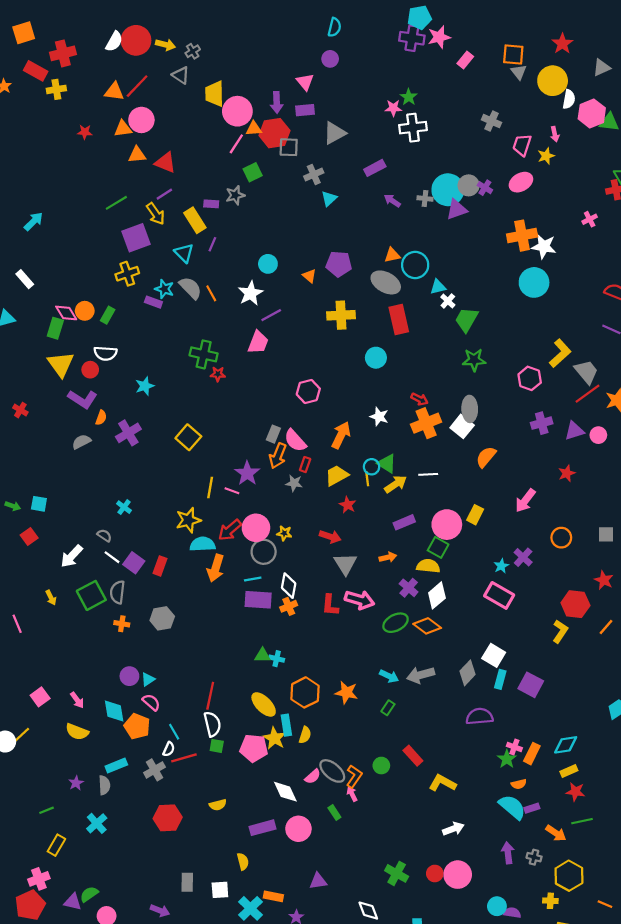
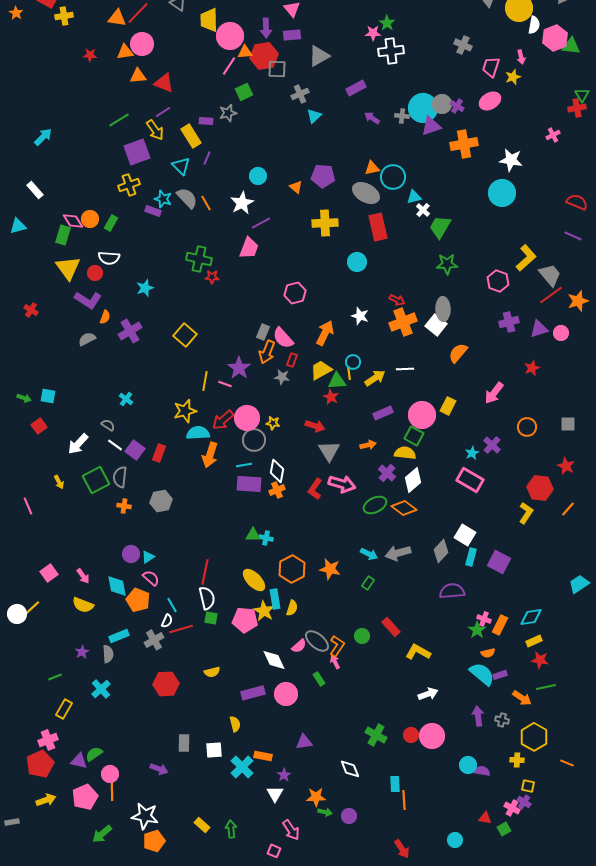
orange cross: (522, 236) -> (464, 144), moved
green triangle: (387, 463) -> (337, 381), moved, turned -36
red L-shape: (330, 605) -> (315, 489), turned 30

